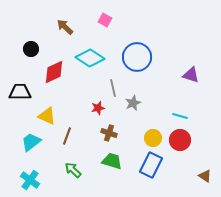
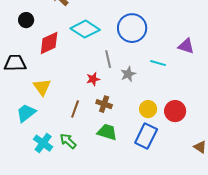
yellow triangle: (47, 116) -> (42, 87), turned 30
cyan line: (180, 116) -> (158, 63), moved
brown line: (67, 136) -> (75, 109), moved
cyan cross: (30, 180) -> (43, 143), moved

